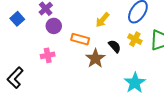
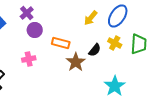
yellow arrow: (102, 20) -> (91, 18), moved
black semicircle: (115, 46) -> (95, 50), turned 80

